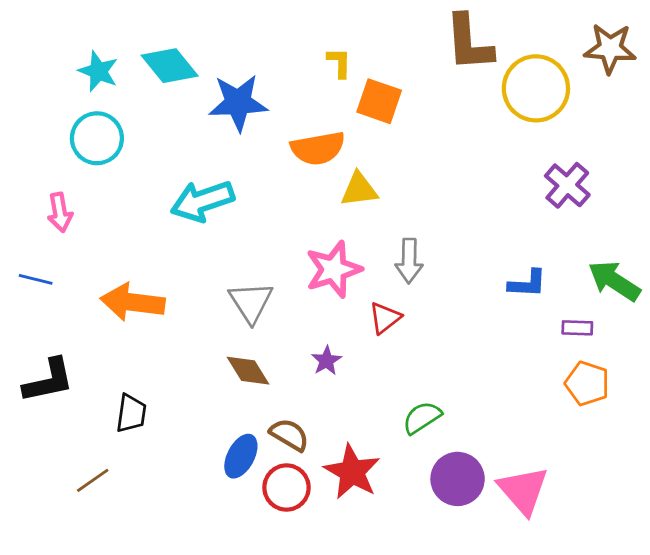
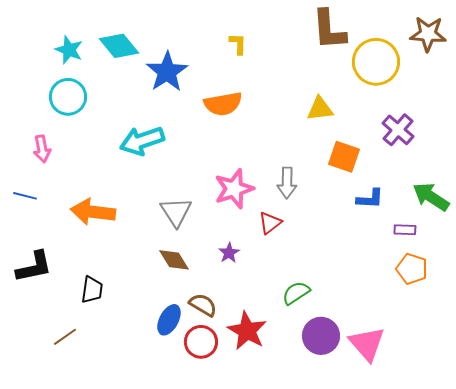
orange square: (379, 101) -> (344, 157), moved
blue star: (238, 103) -> (167, 72), turned -30
yellow triangle: (359, 190) -> (320, 109), moved

